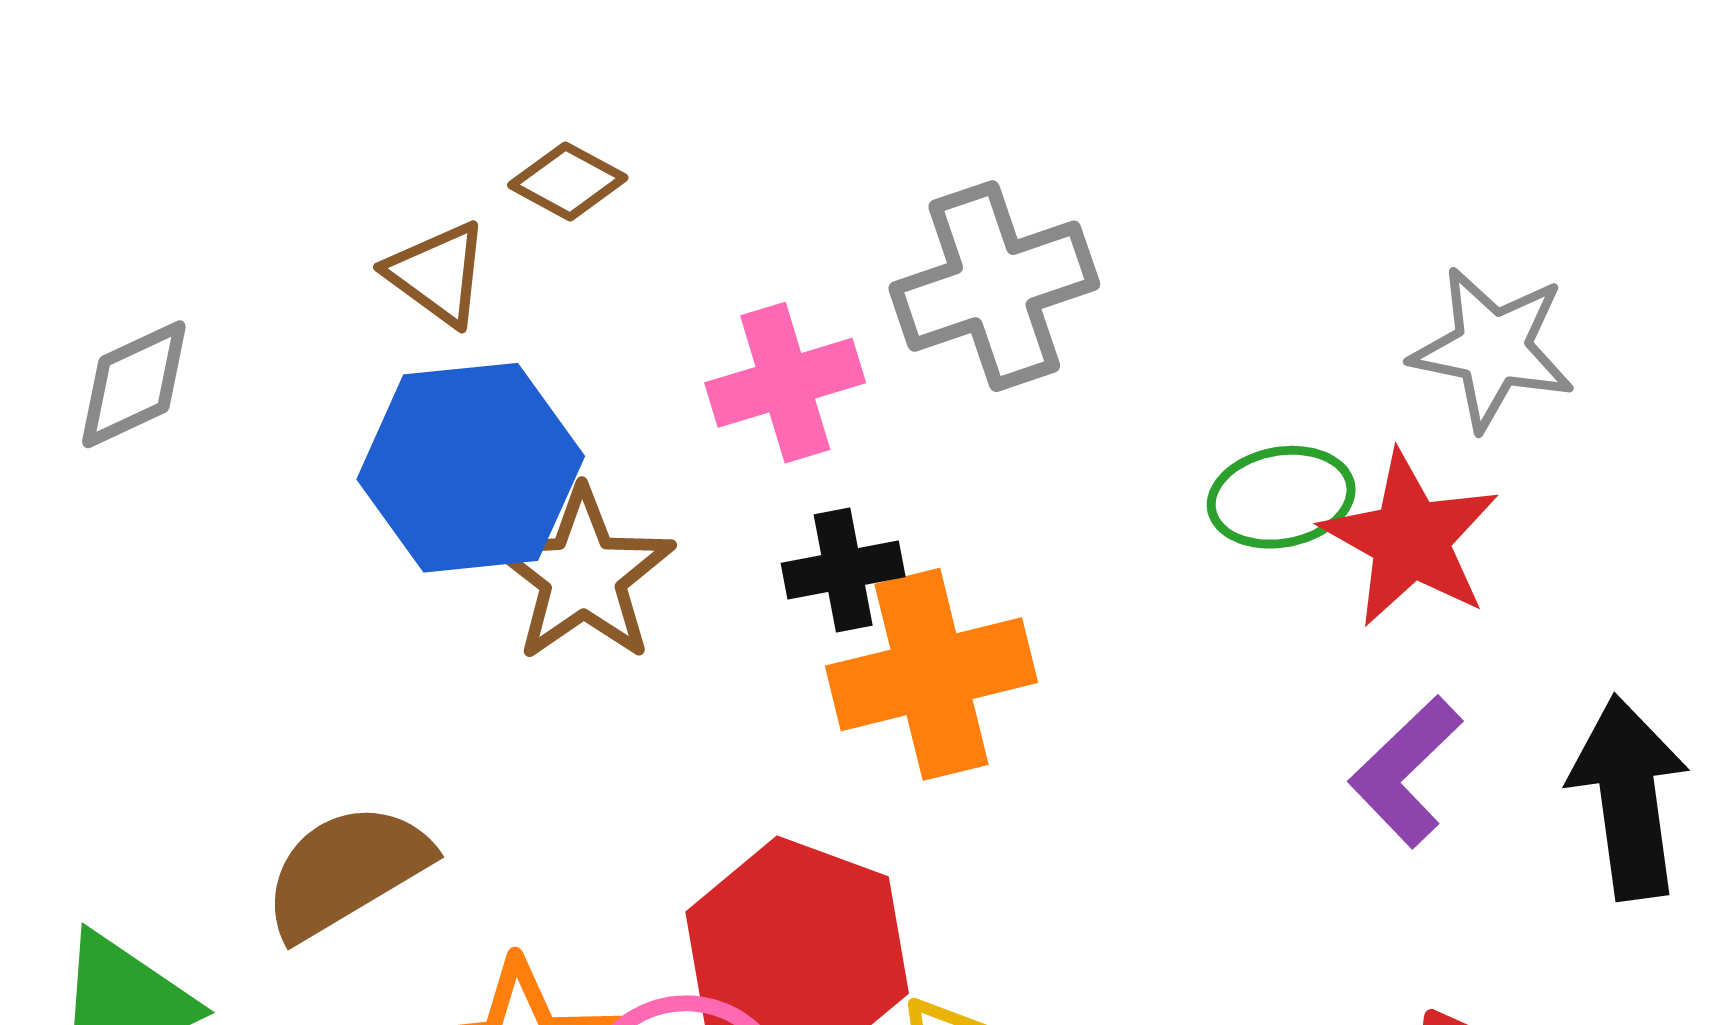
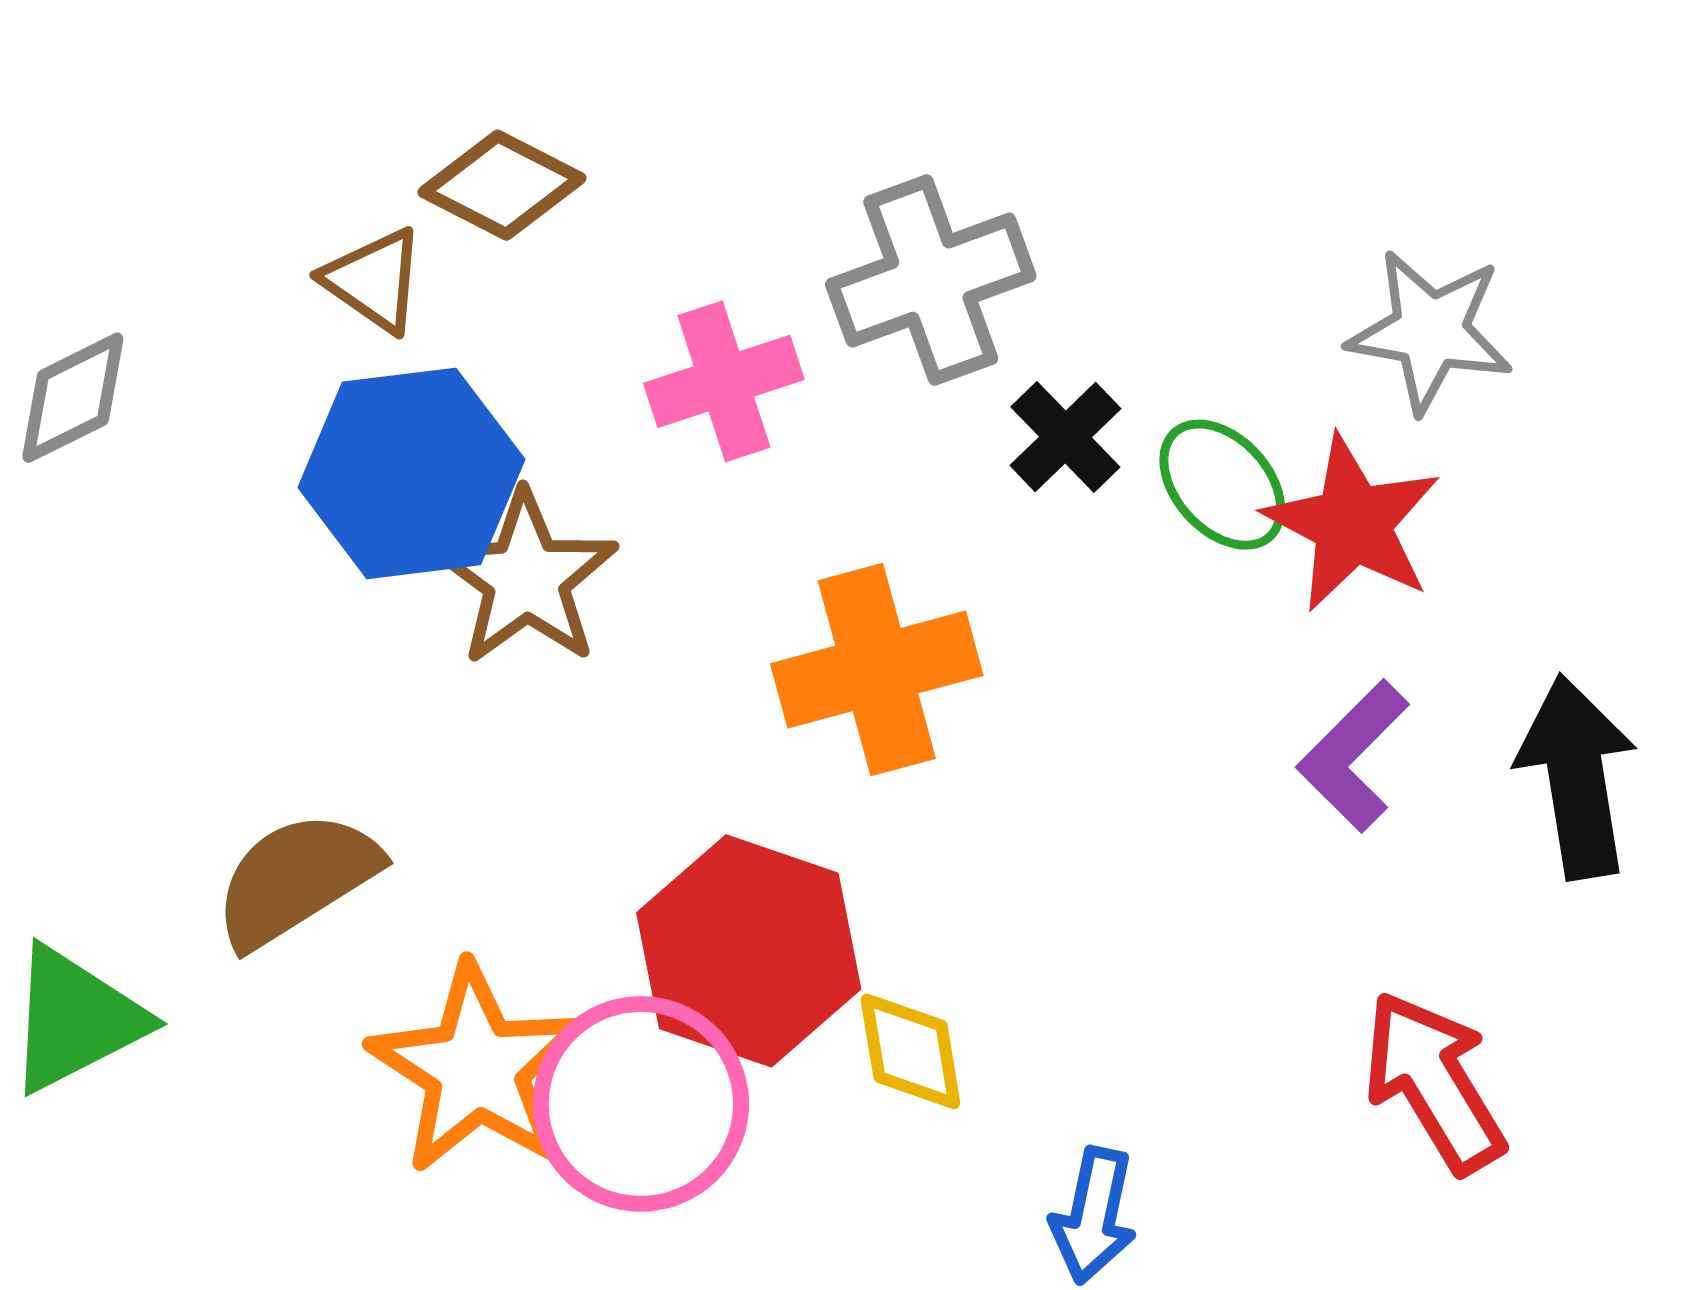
brown diamond: (568, 181) -> (502, 185), size x1.4
green ellipse: (1281, 497) -> (1222, 485), turned 60
black cross: (843, 570) -> (1065, 437), moved, turned -32

